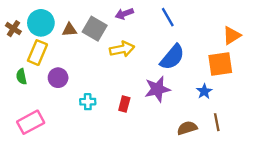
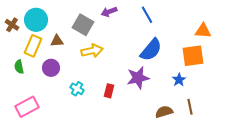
brown triangle: (69, 30) -> (57, 41), moved
orange triangle: (232, 35) -> (203, 31), turned 36
yellow arrow: (122, 49) -> (92, 51), moved
cyan cross: (88, 102) -> (77, 89), turned 32

